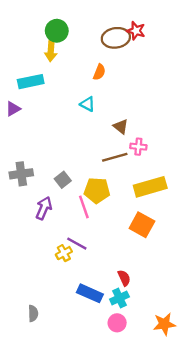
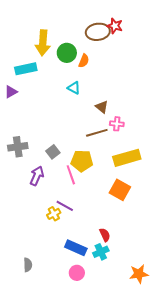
green circle: (57, 31) -> (67, 53), moved
yellow arrow: (51, 51) -> (43, 43), size x1.4
pink circle: (117, 323) -> (77, 273), moved

